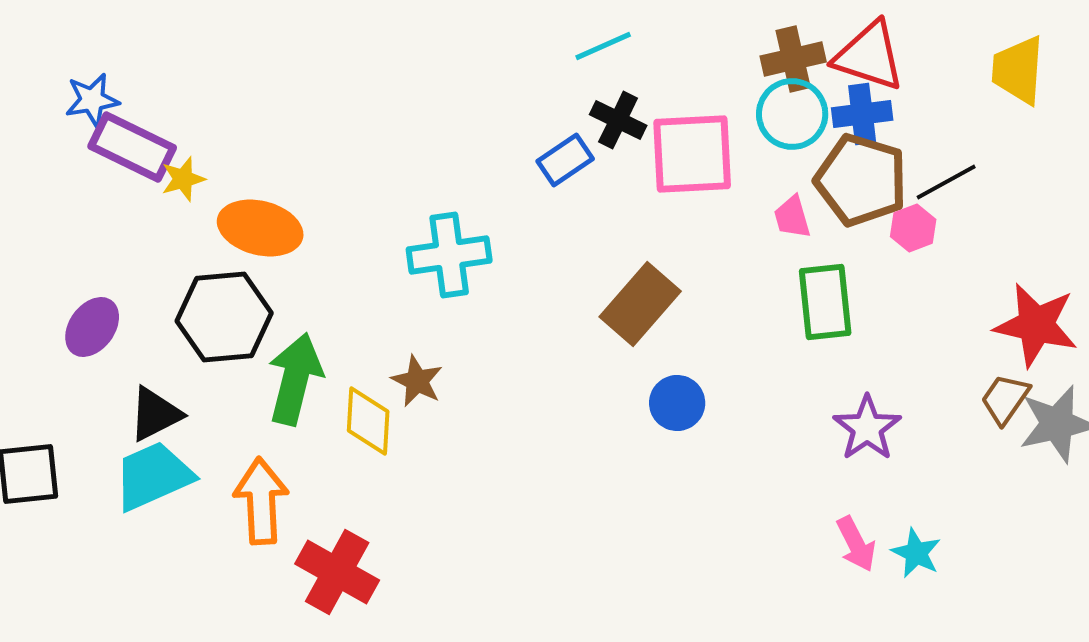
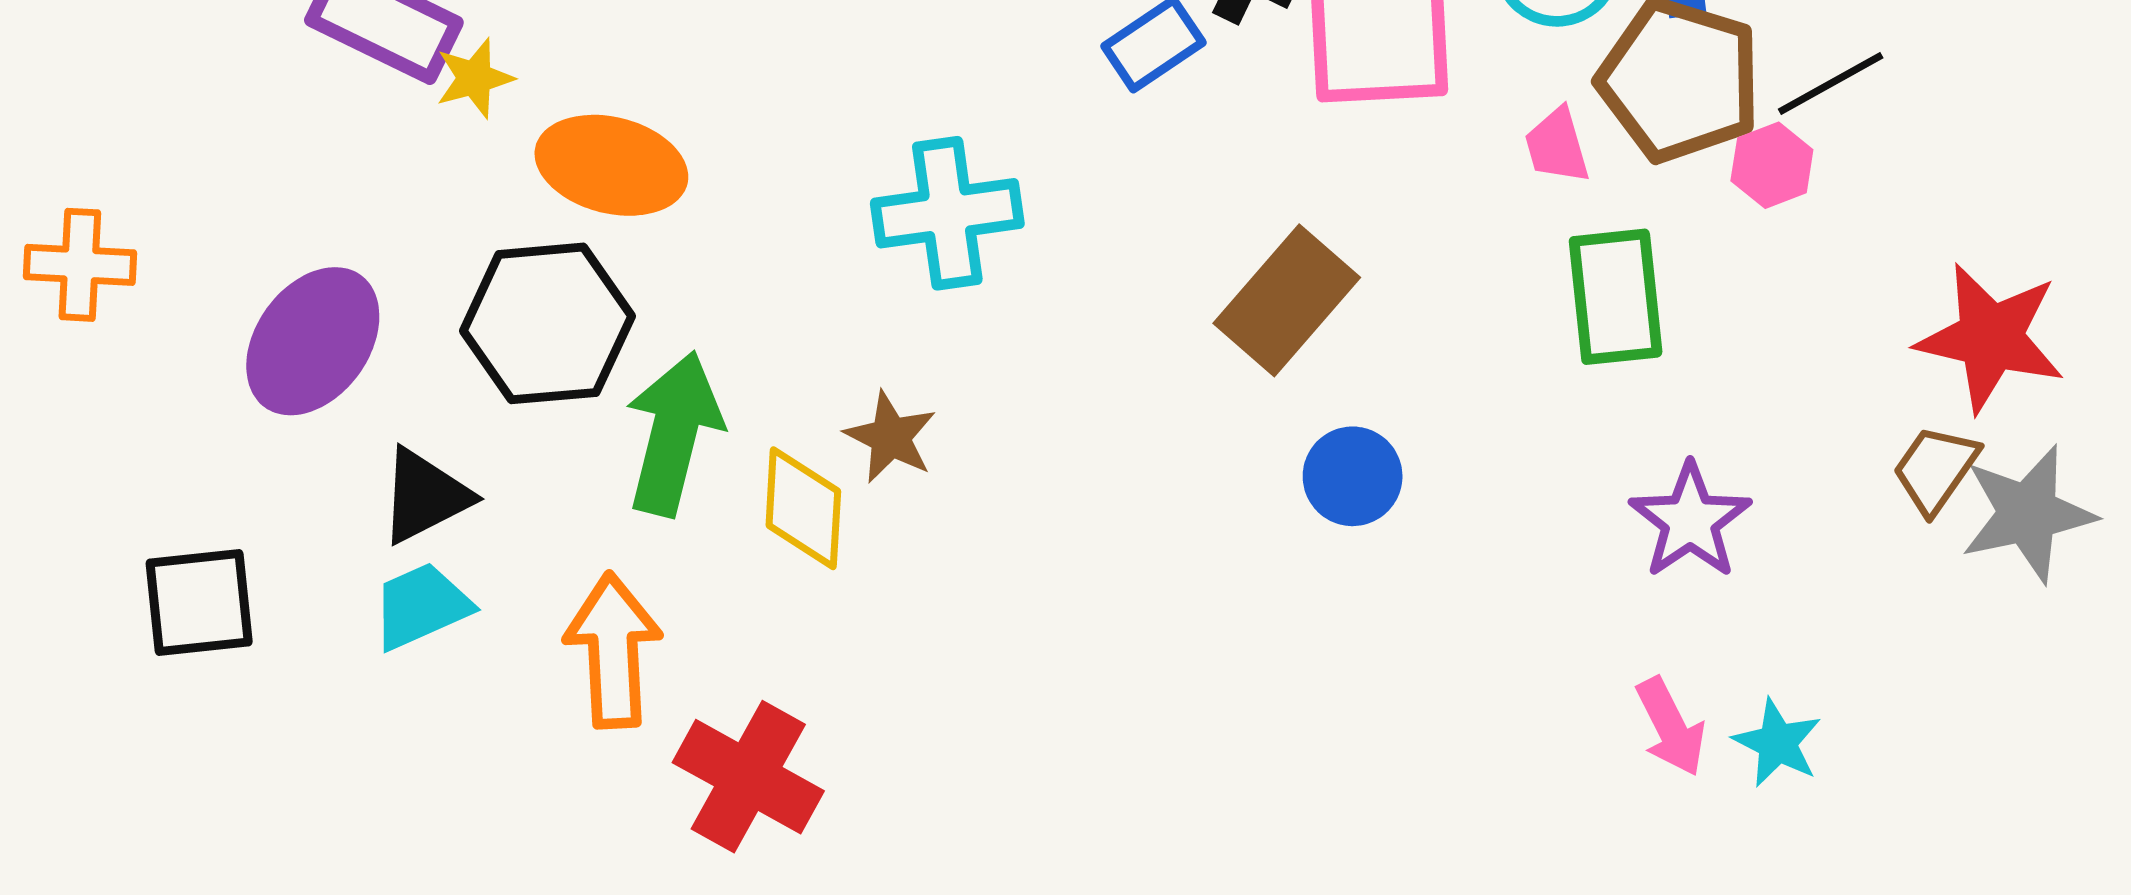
purple ellipse: (92, 327) -> (313, 341), size x1.4
cyan trapezoid: (153, 476) -> (421, 606), size x0.7

